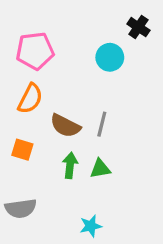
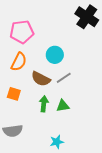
black cross: (138, 27) -> (87, 17), size x1.6
cyan circle: (110, 57) -> (55, 55), moved
gray line: (102, 124) -> (64, 78), turned 42

